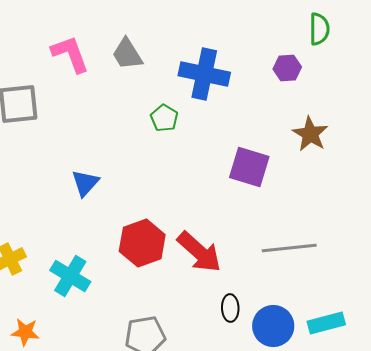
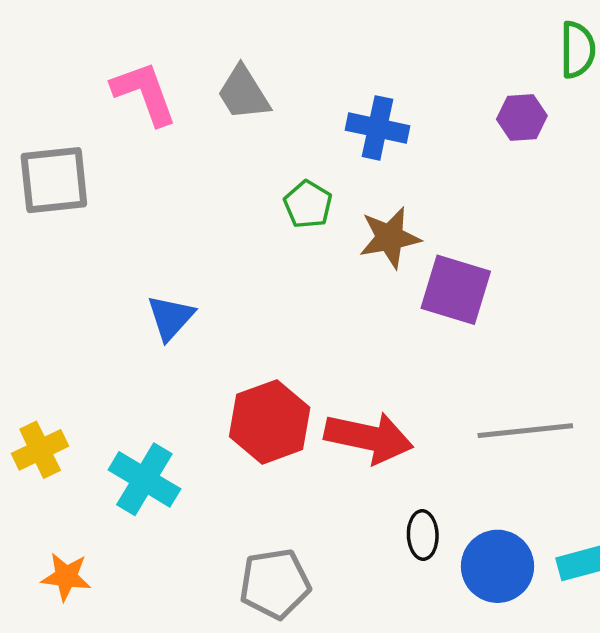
blue cross: (204, 74) -> (377, 128), size x0.7
brown star: (310, 134) -> (390, 238), moved, turned 30
red arrow: (199, 252) -> (369, 438), turned -30

